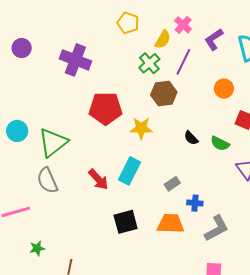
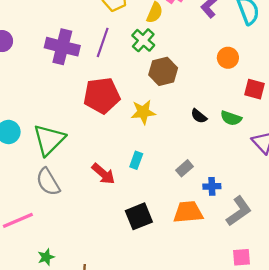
purple line: (183, 62) -> (103, 42), moved
cyan rectangle: (129, 171) -> (136, 160), size x0.6

